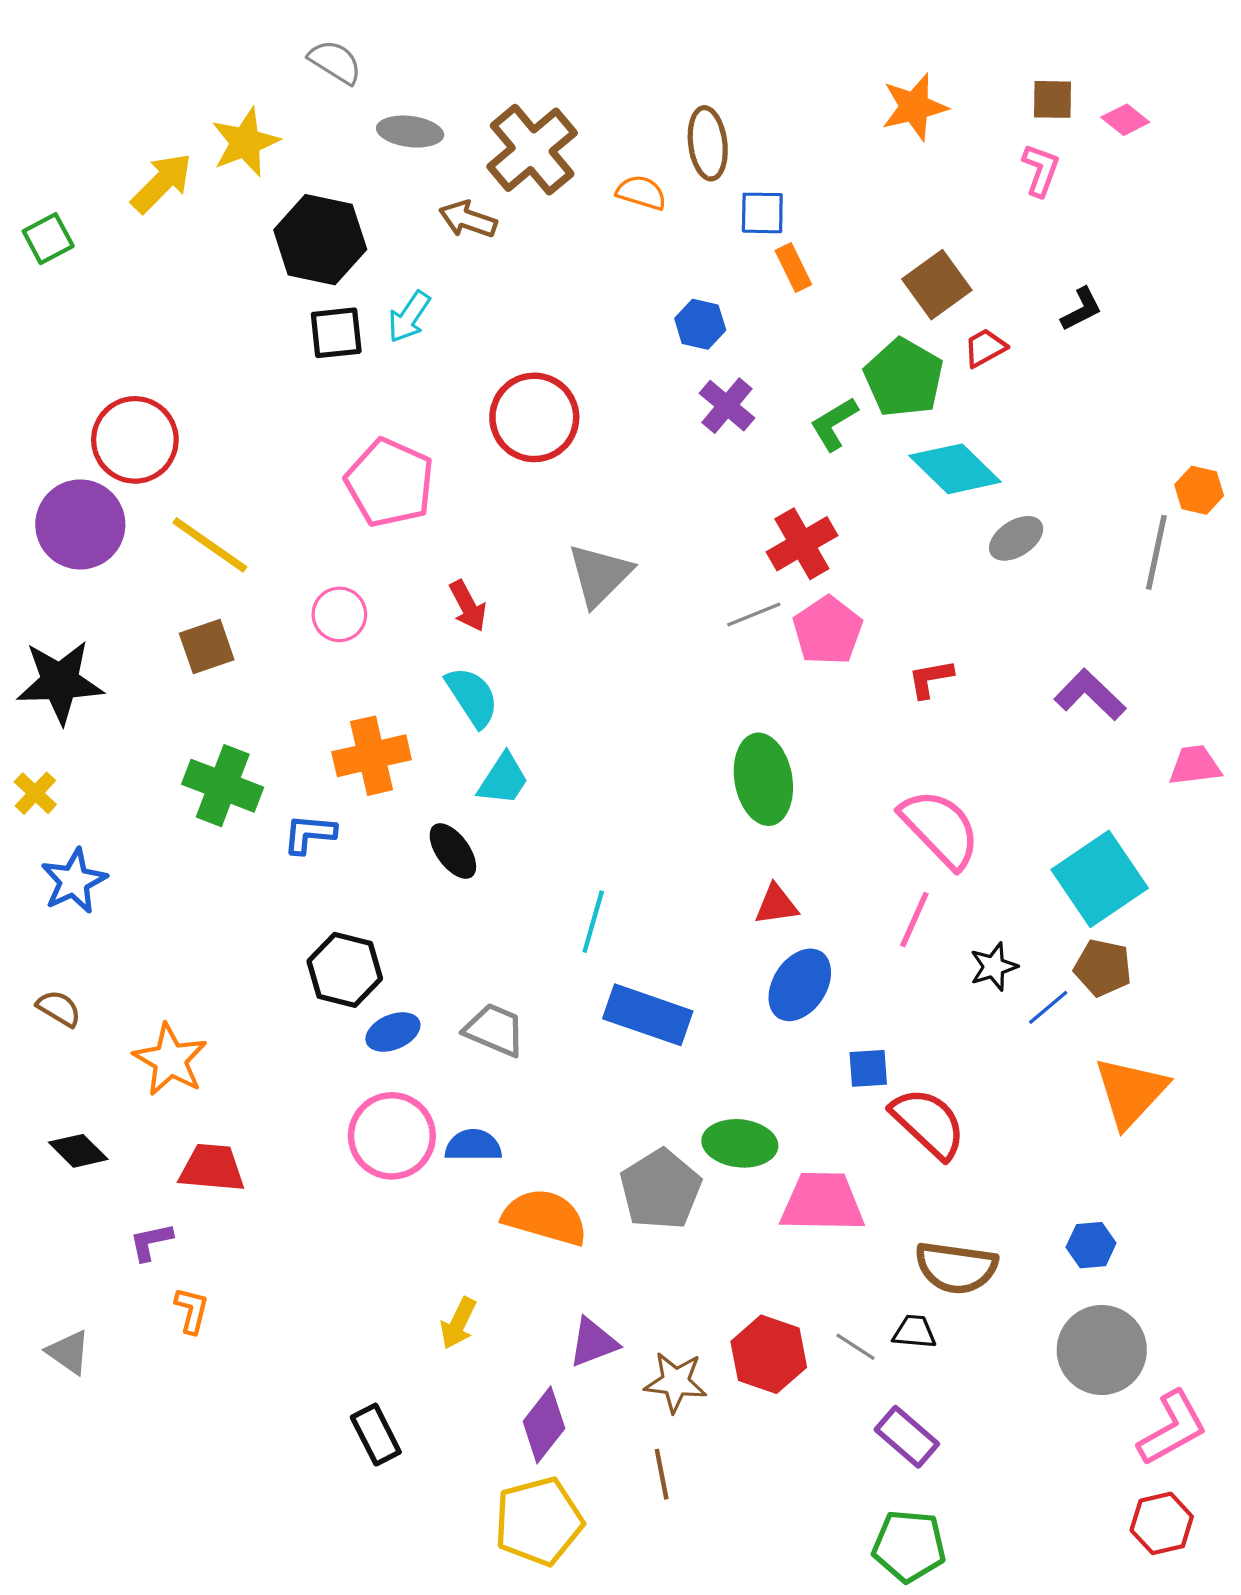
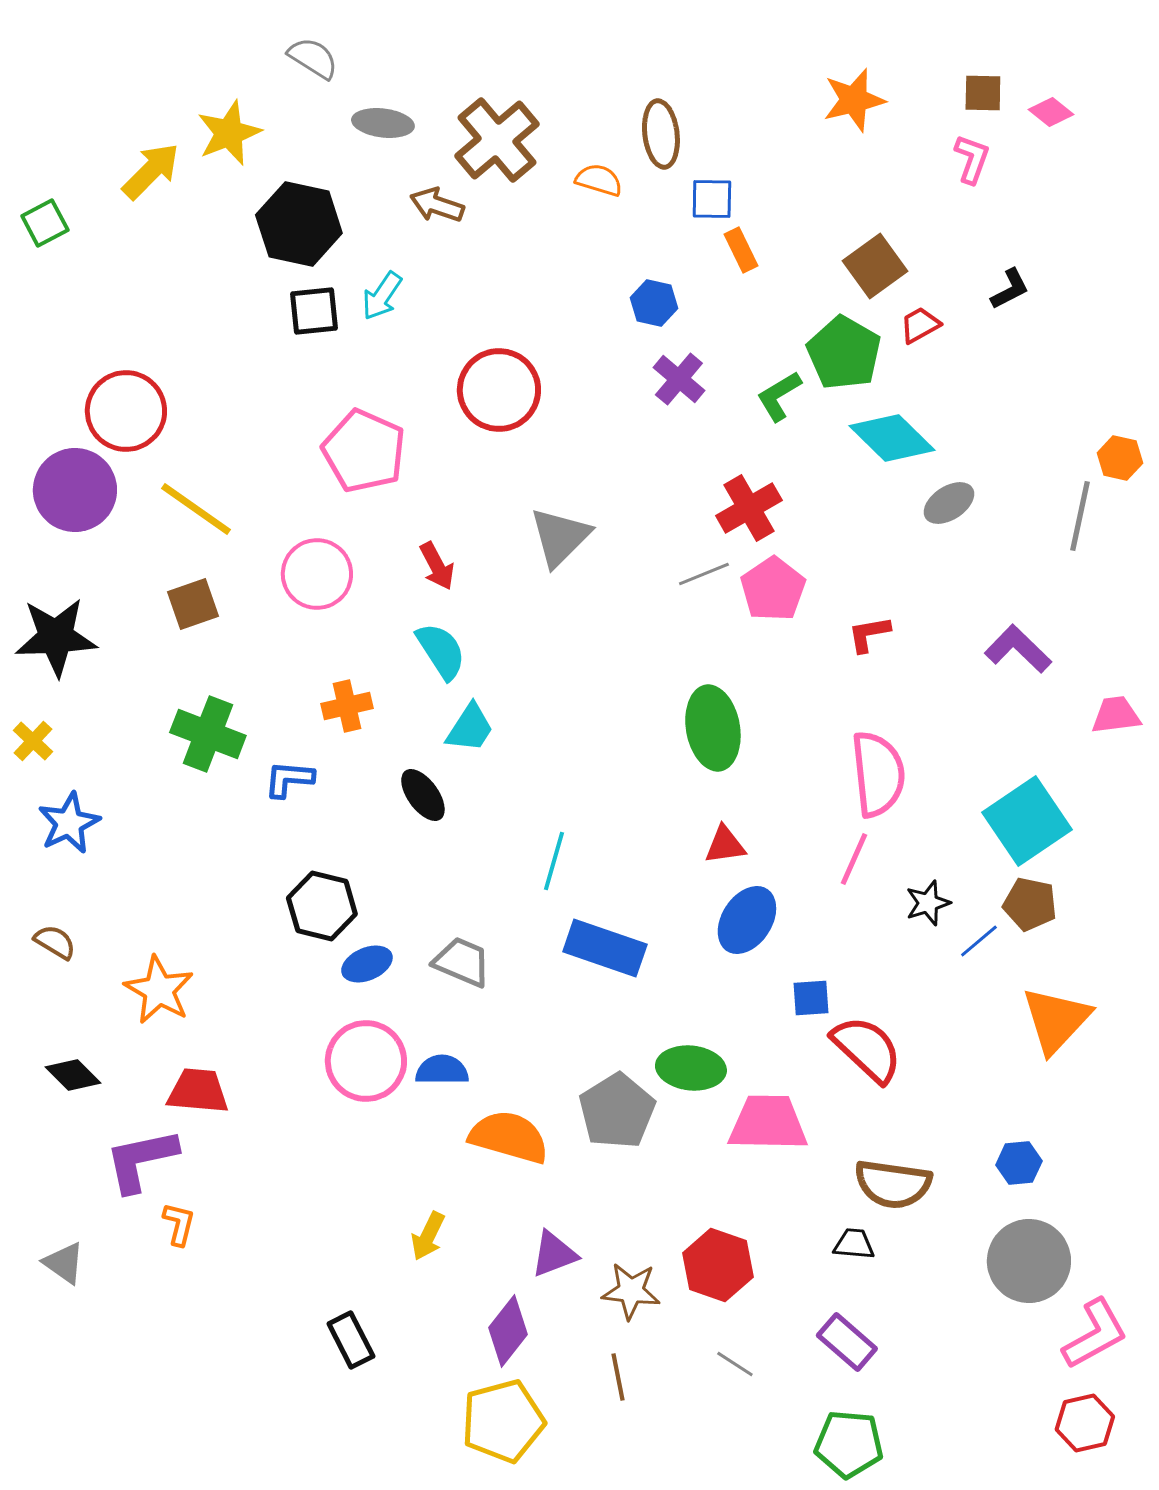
pink circle: (339, 614) -> (317, 574), size x1.4
orange cross: (372, 756) -> (347, 706), size x0.7
pink semicircle: (940, 829) -> (878, 774), turned 38
purple L-shape: (151, 1242) -> (141, 1160), size x1.8
gray line: (855, 1347) -> (735, 1364), moved

